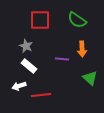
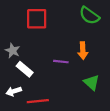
green semicircle: (77, 20) -> (89, 15), moved
gray star: (26, 46) -> (13, 51), moved

